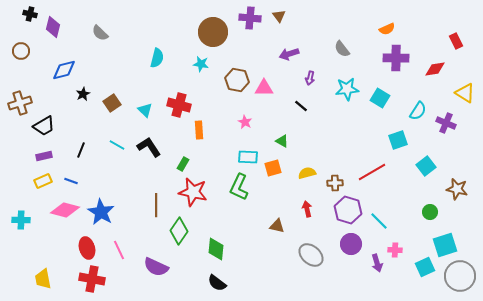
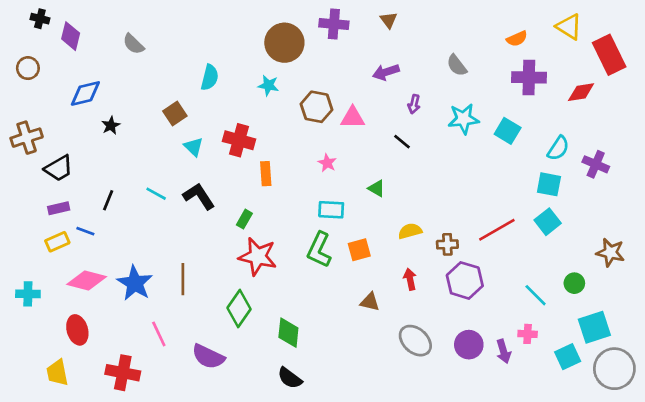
brown triangle: (279, 16) -> (389, 20), moved
red rectangle: (456, 41) -> (609, 55), size x1.8
yellow triangle: (465, 93) -> (569, 27), moved
brown square: (112, 103) -> (175, 113), moved
cyan square: (398, 140) -> (549, 184), moved, turned 30
cyan square: (426, 166) -> (548, 222), moved
orange square: (273, 168) -> (359, 250), moved
blue line: (71, 181) -> (85, 231), moved
brown line: (156, 205) -> (183, 279), moved
cyan line: (379, 221) -> (536, 295), moved
purple circle: (351, 244) -> (469, 345), moved
red ellipse: (87, 248) -> (77, 330), moved

